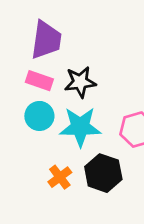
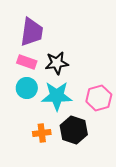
orange cross: (60, 177) -> (42, 133), turned 30

